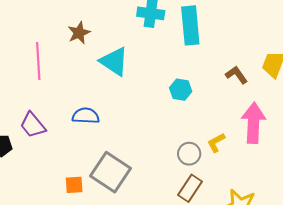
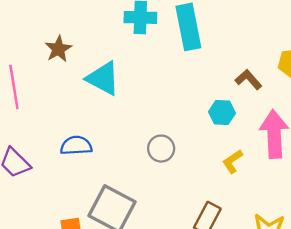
cyan hexagon: (181, 90) -> (222, 112), moved
gray circle: (189, 154) -> (161, 149), moved

